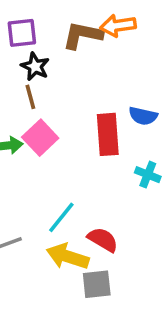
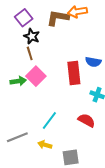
purple square: (22, 33) -> (24, 18), turned -30
red semicircle: (103, 240) -> (86, 120), moved
yellow arrow: (68, 256) -> (45, 145), moved, size x0.6

